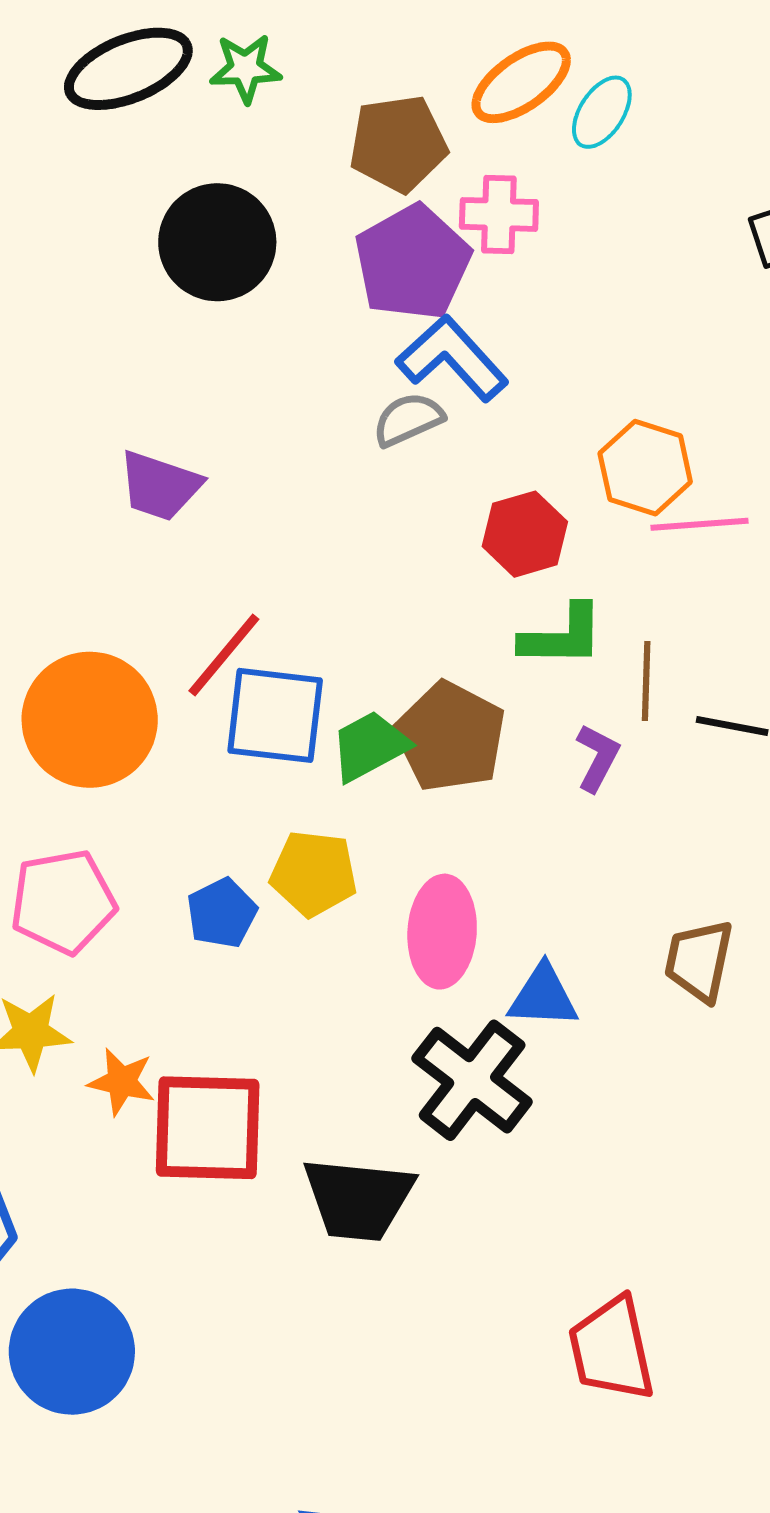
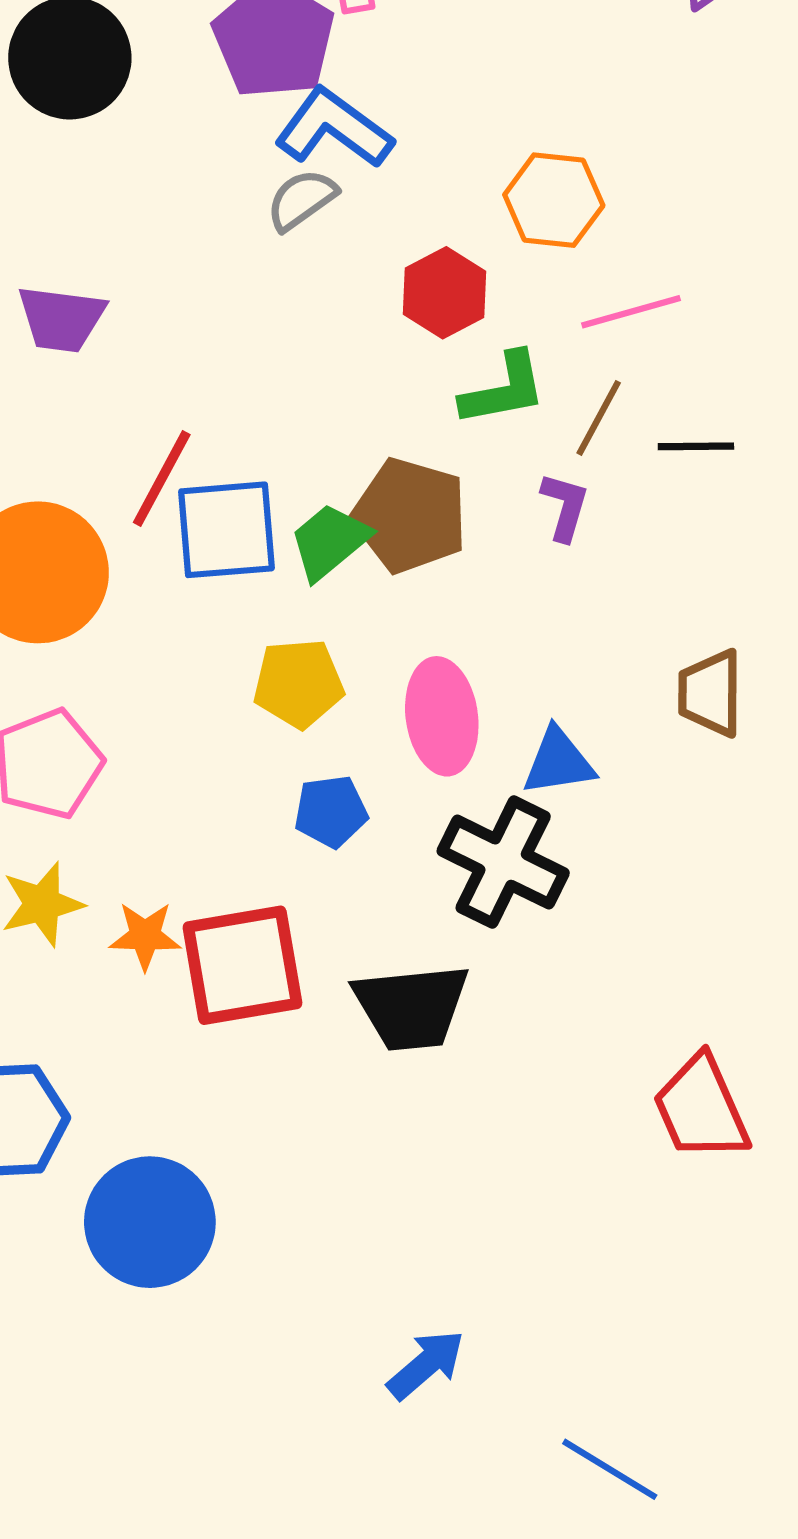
pink line: (700, 524) -> (631, 312), moved
brown line: (646, 681) -> (599, 418), turned 38
blue pentagon: (222, 913) -> (331, 811), moved, turned 30

